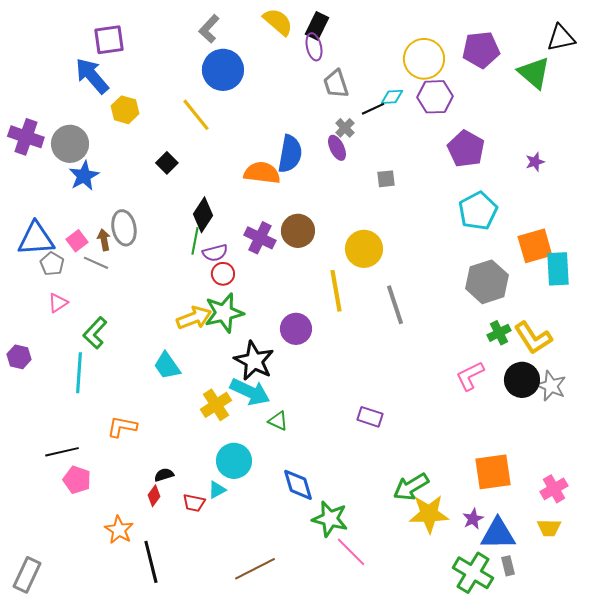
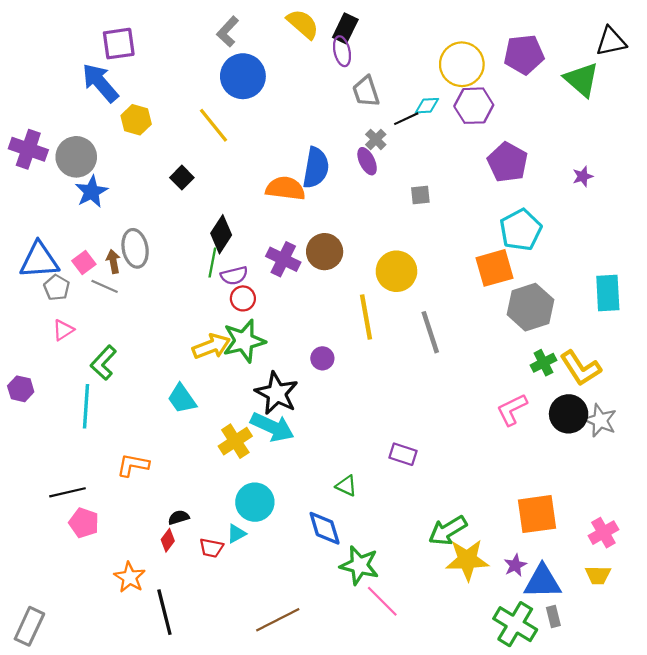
orange square: (535, 246) -> (494, 268), moved
purple circle: (296, 329) -> (322, 358), size x0.7
green triangle: (278, 421) -> (346, 486), moved

